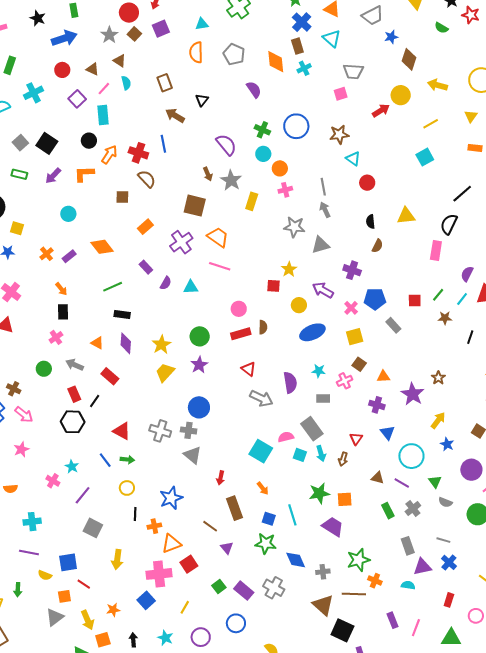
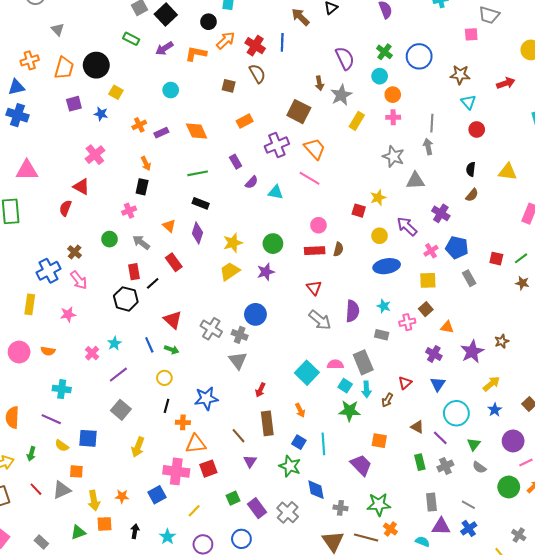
red arrow: (381, 111) -> (506, 83), moved
green star: (319, 493) -> (349, 411), moved
red line: (84, 584) -> (36, 489), moved

